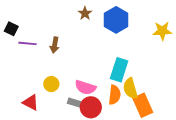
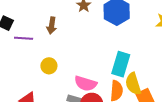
brown arrow: (55, 45) -> (52, 26), moved
yellow circle: (51, 84) -> (49, 66), moved

